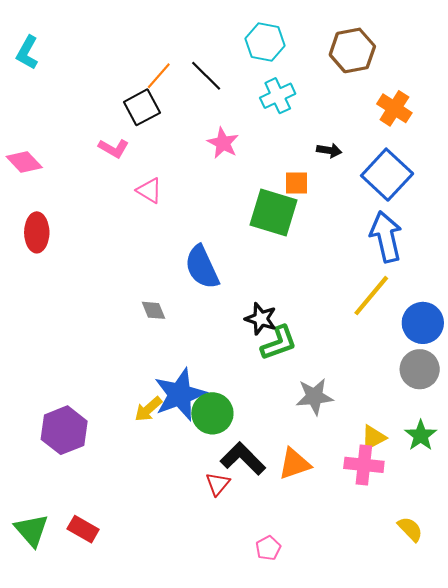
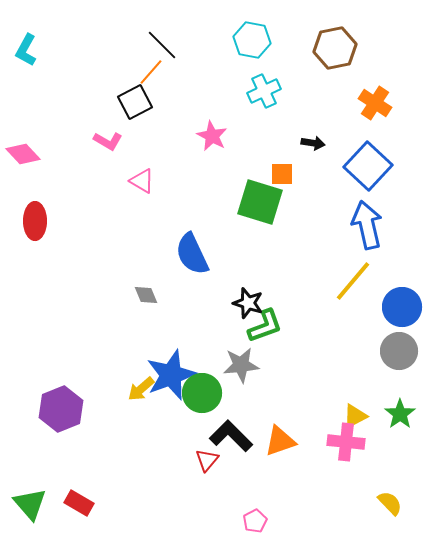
black line: (206, 76) -> (162, 45), moved
gray star: (314, 397) -> (241, 365), moved

